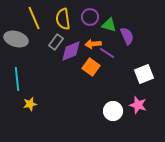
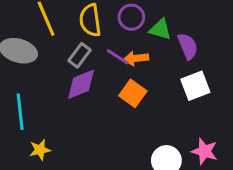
purple diamond: (71, 51) -> (81, 84), moved
purple line: (107, 53) -> (118, 57), moved
white square: (144, 74) -> (195, 86), moved

